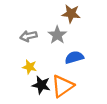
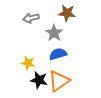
gray arrow: (28, 36) -> (31, 18), moved
blue semicircle: (74, 57) -> (58, 54), moved

